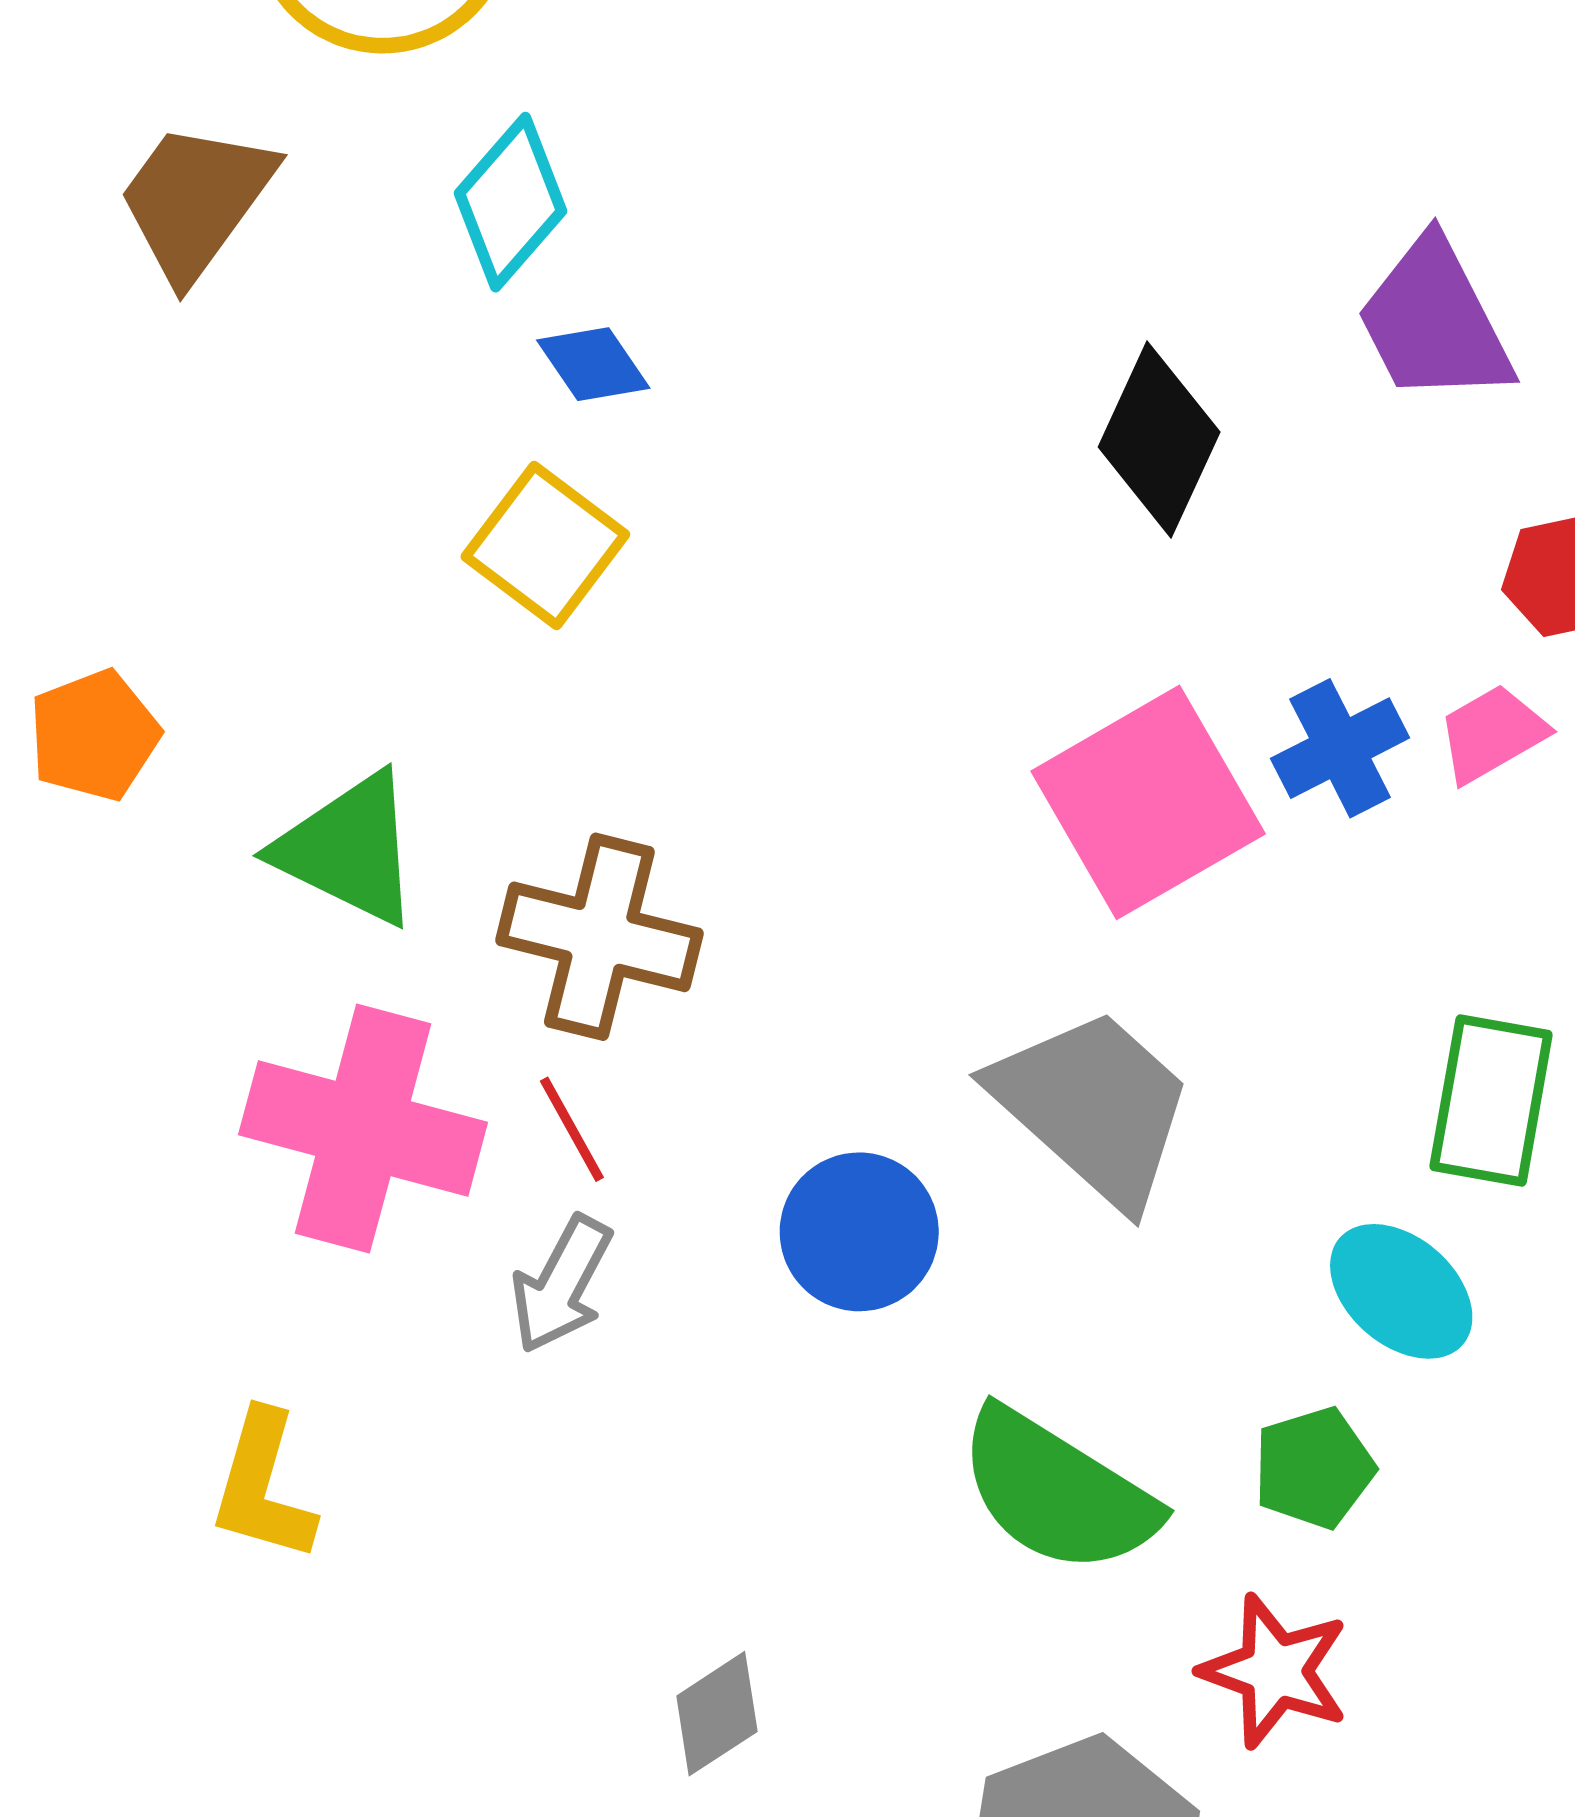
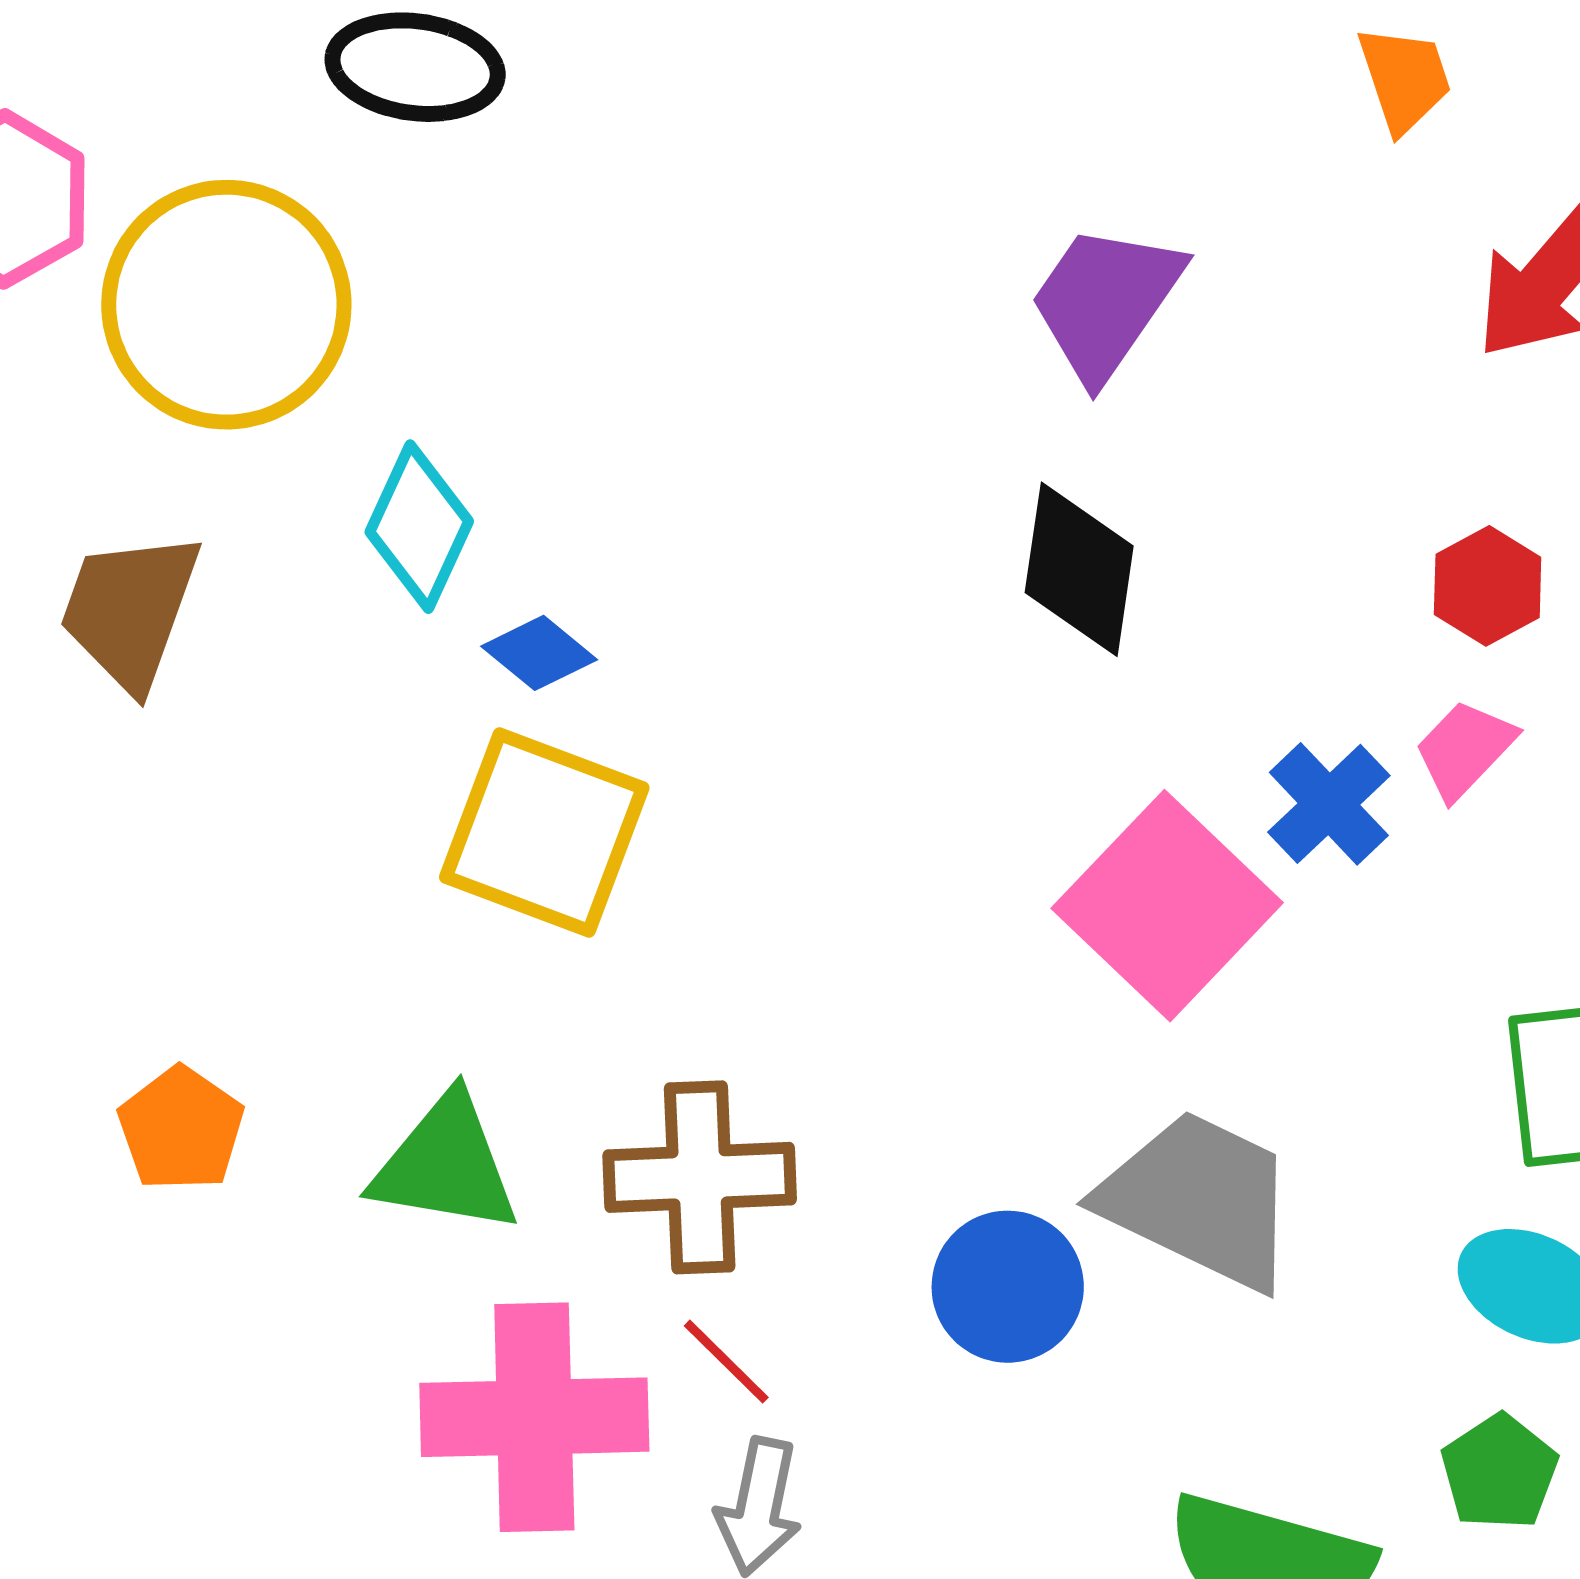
purple trapezoid: (1434, 322) -> (1106, 302), moved, turned 78
yellow square: (545, 546) -> (544, 833), size x1.4
blue circle: (859, 1232) -> (1008, 1287), moved

